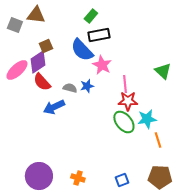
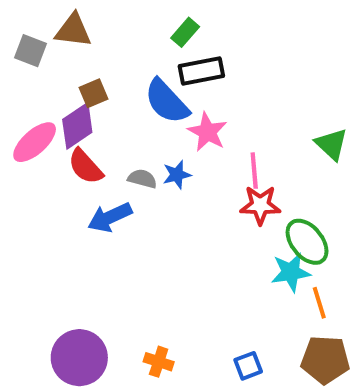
cyan star: (147, 119) -> (291, 272), moved
green ellipse: (124, 122) -> (307, 242), moved
orange line: (158, 140) -> (319, 303), moved

